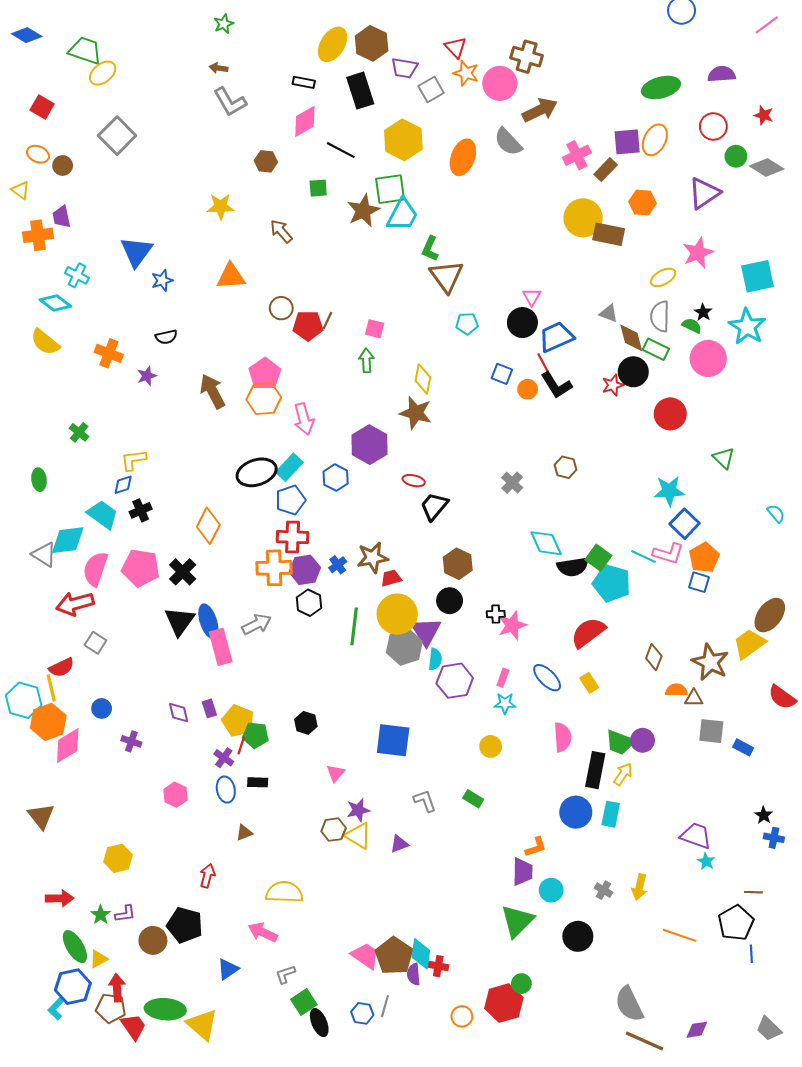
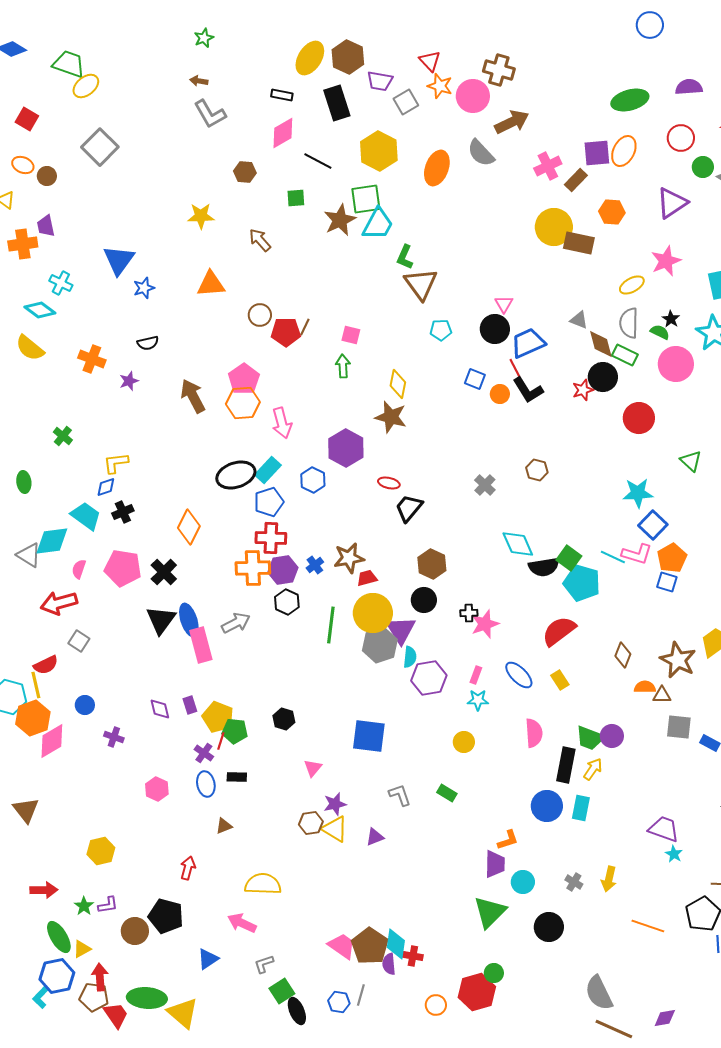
pink semicircle: (95, 569) -> (79, 569), size x0.6

